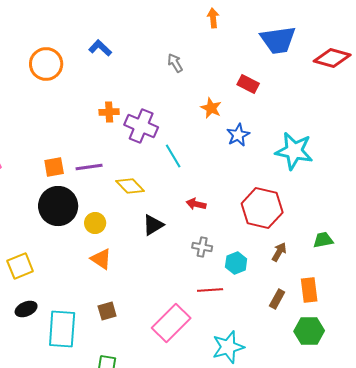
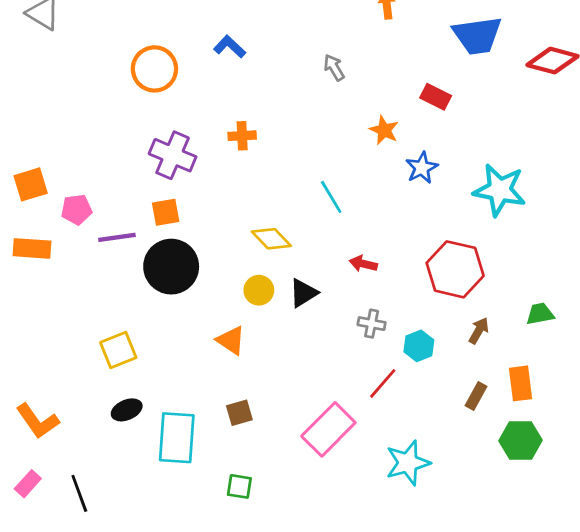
purple cross: (141, 126) -> (173, 155), moved
purple line: (89, 167) -> (117, 237), moved
yellow circle: (95, 223) -> (259, 290), moved
red line: (210, 290) -> (383, 383), turned -45

